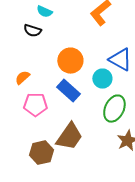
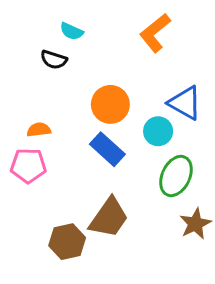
orange semicircle: (22, 78) -> (39, 130), turned 35
pink pentagon: (35, 105) -> (28, 166), moved

